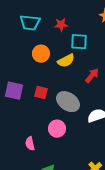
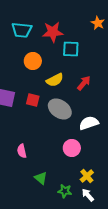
red star: (61, 25) -> (53, 32), size x1.5
yellow semicircle: (66, 61) -> (55, 80), moved
pink circle: (57, 129) -> (72, 148), moved

